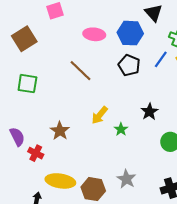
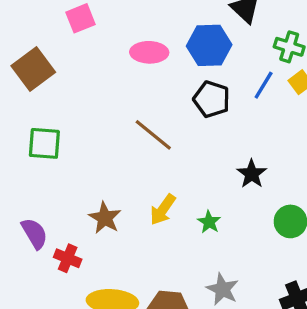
brown line: (80, 71) -> (153, 135), moved
yellow arrow: (100, 115) -> (163, 210), moved
green star: (121, 129) -> (209, 222), moved

